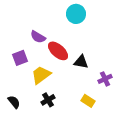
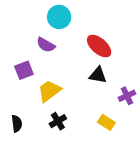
cyan circle: (76, 14) -> (59, 17), moved
red ellipse: (58, 51) -> (99, 46), moved
black semicircle: (14, 102) -> (17, 124), turned 32

